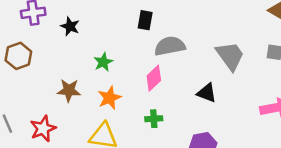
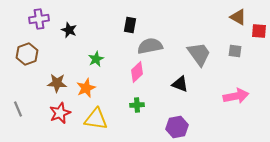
brown star: (69, 90) -> (57, 83), moved
orange star: (109, 98) -> (86, 88), moved
red star: (43, 129) -> (60, 113), moved

